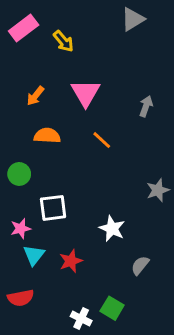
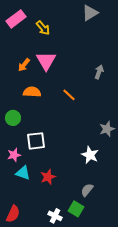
pink triangle: (86, 93) -> (46, 61), moved
white star: (112, 229) -> (90, 155), moved
cyan triangle: (34, 255) -> (23, 173), turned -49
gray semicircle: (140, 265) -> (87, 190), moved
red semicircle: (21, 298) -> (13, 214), moved, turned -54

